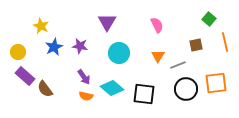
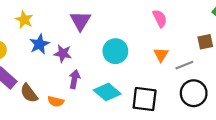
purple triangle: (107, 22) -> (80, 21), moved
purple star: (80, 46) -> (63, 53), moved
purple arrow: (84, 77) -> (74, 79), turned -133
orange semicircle: (86, 96) -> (56, 101), moved

